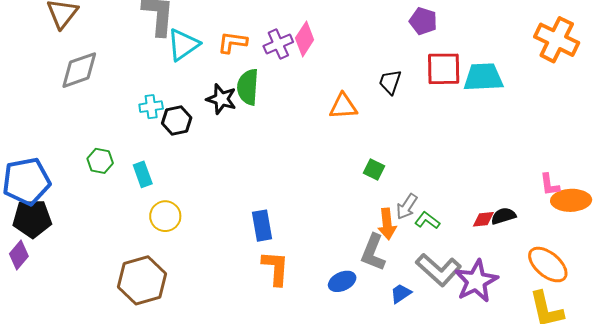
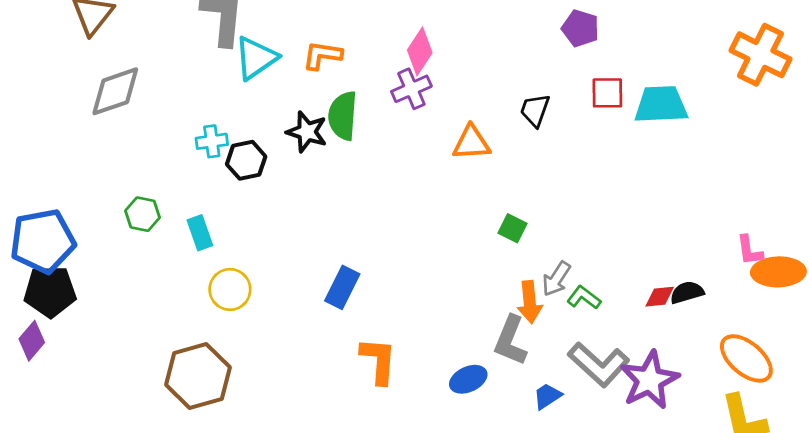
purple cross: (278, 44) -> (411, 89), moved
red square: (444, 69) -> (607, 93), size x0.7
blue rectangle: (262, 226) -> (342, 287), moved, turned 36

